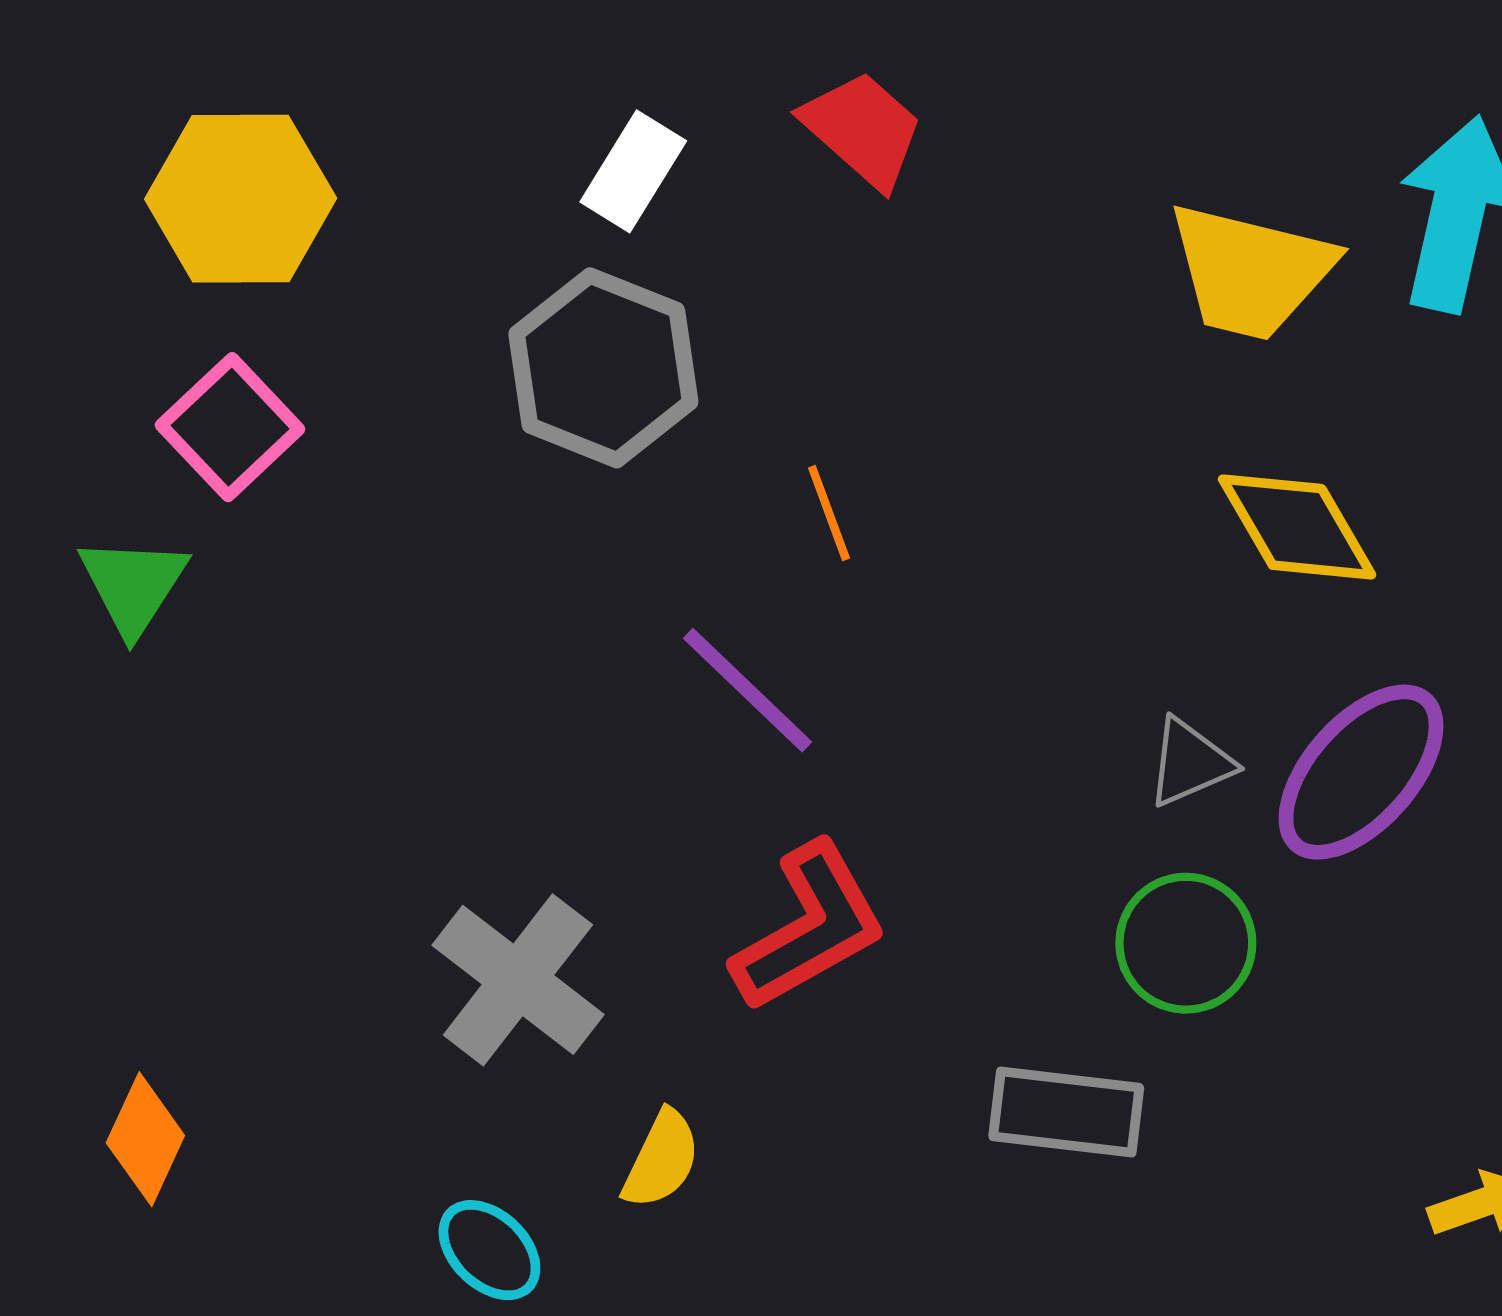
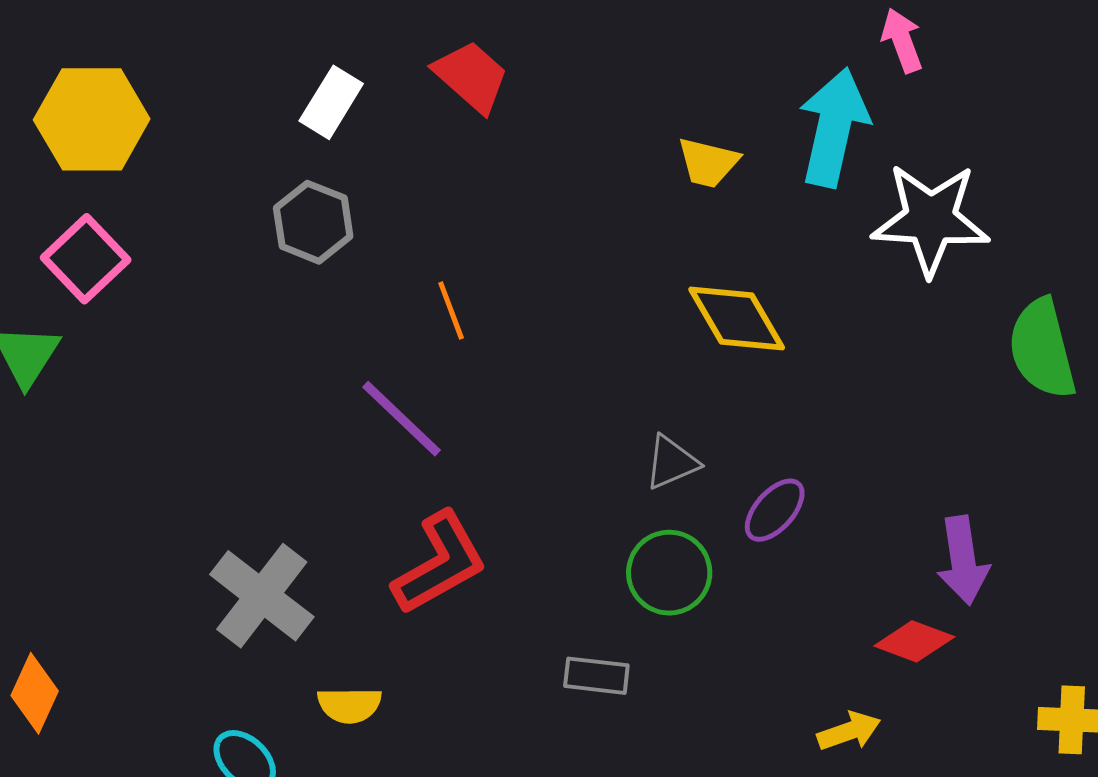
yellow trapezoid: (1251, 271) -> (708, 163), size x0.6
gray hexagon: (603, 368) -> (313, 222), size x0.7
purple ellipse: (1361, 772) -> (775, 510), moved, size x0.6
gray rectangle: (1066, 1112) -> (596, 676), size x0.7
yellow semicircle: (661, 1159) -> (349, 705), turned 64

